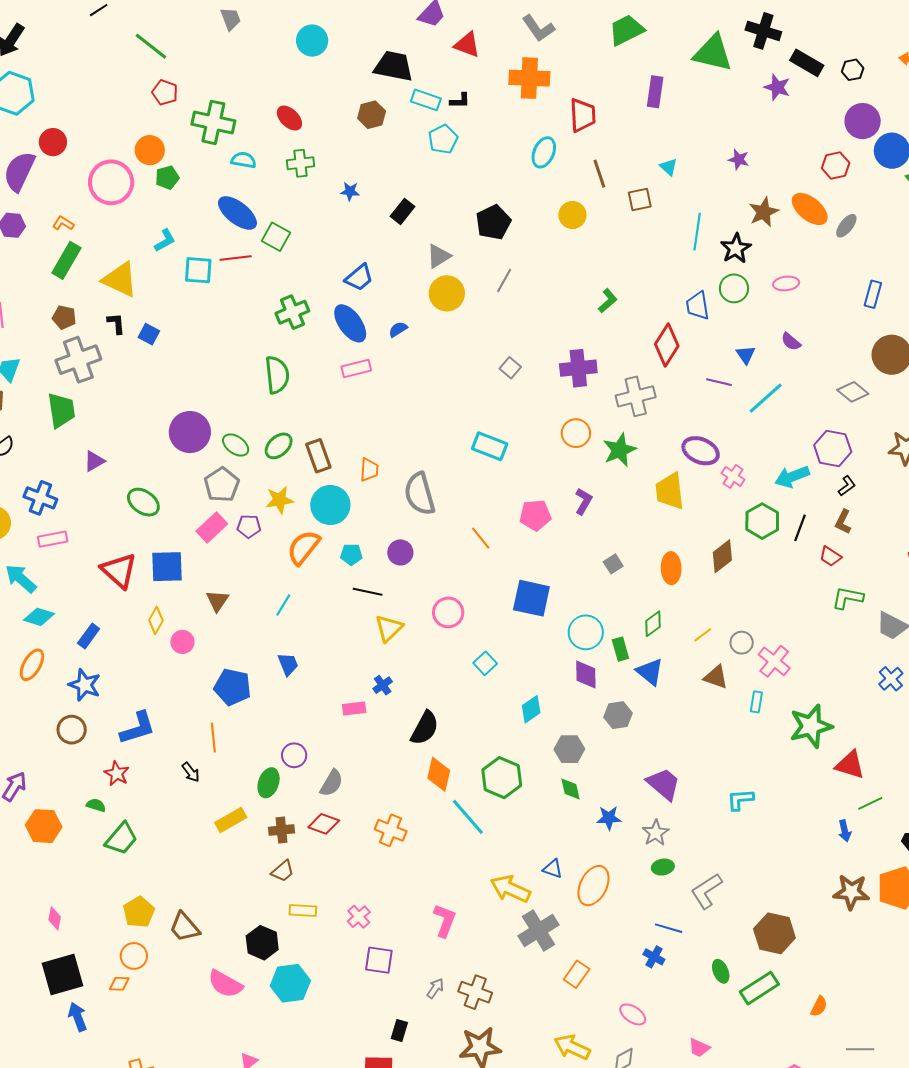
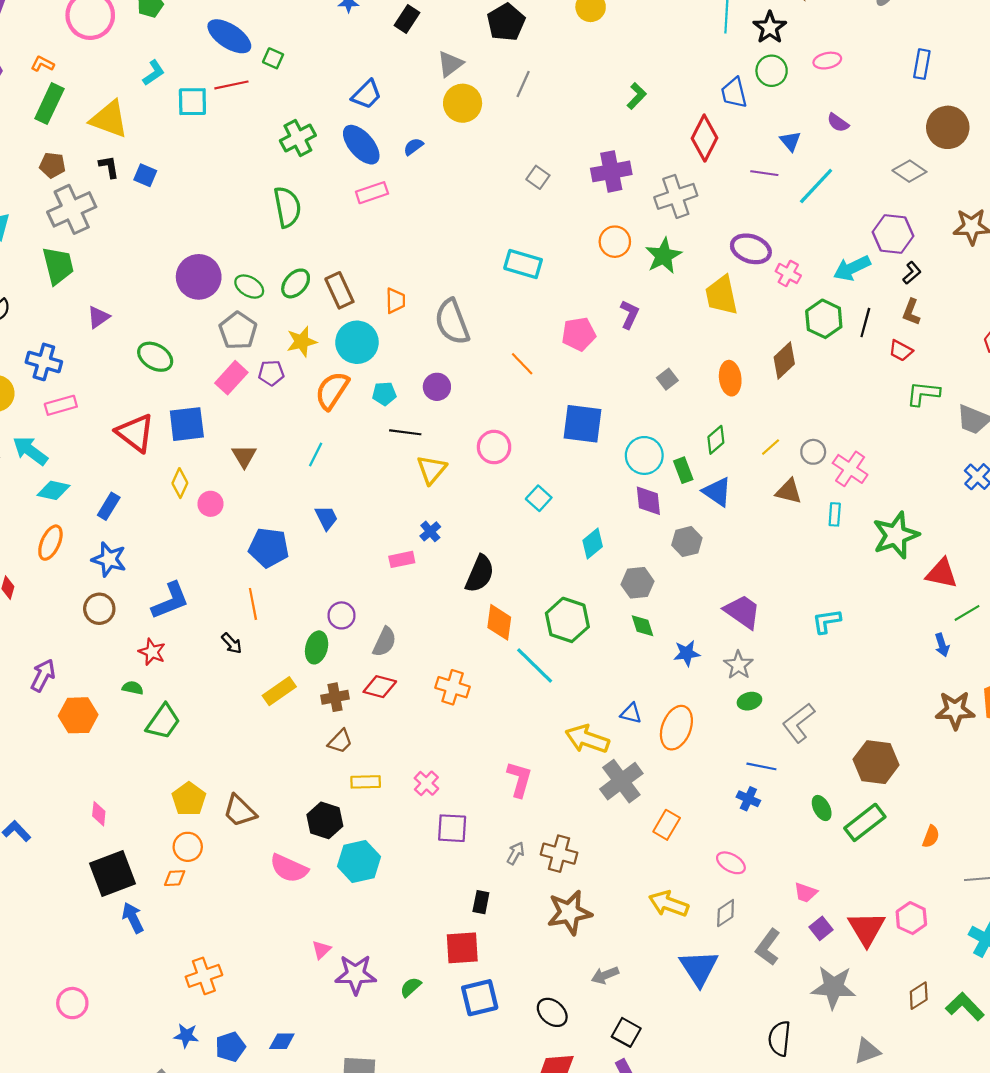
green square: (276, 237) -> (273, 58), size x0.7

